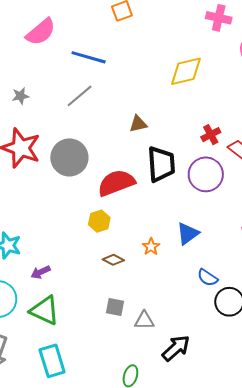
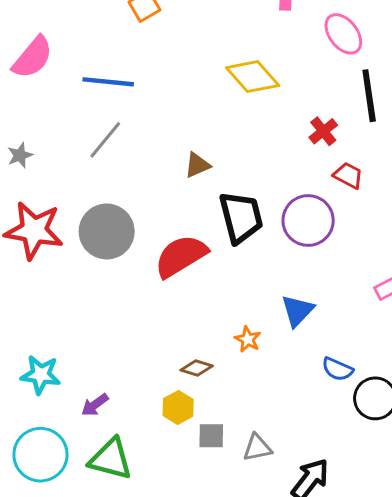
yellow diamond: (186, 71) -> (253, 77), turned 72
red cross: (211, 135) -> (323, 131), moved
yellow hexagon: (99, 221) -> (178, 407), moved

